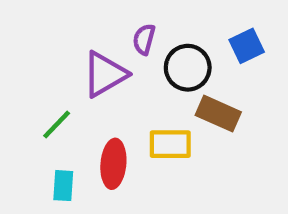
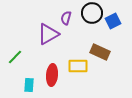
black circle: (188, 68) -> (92, 13), moved
green line: (57, 124) -> (15, 57), moved

